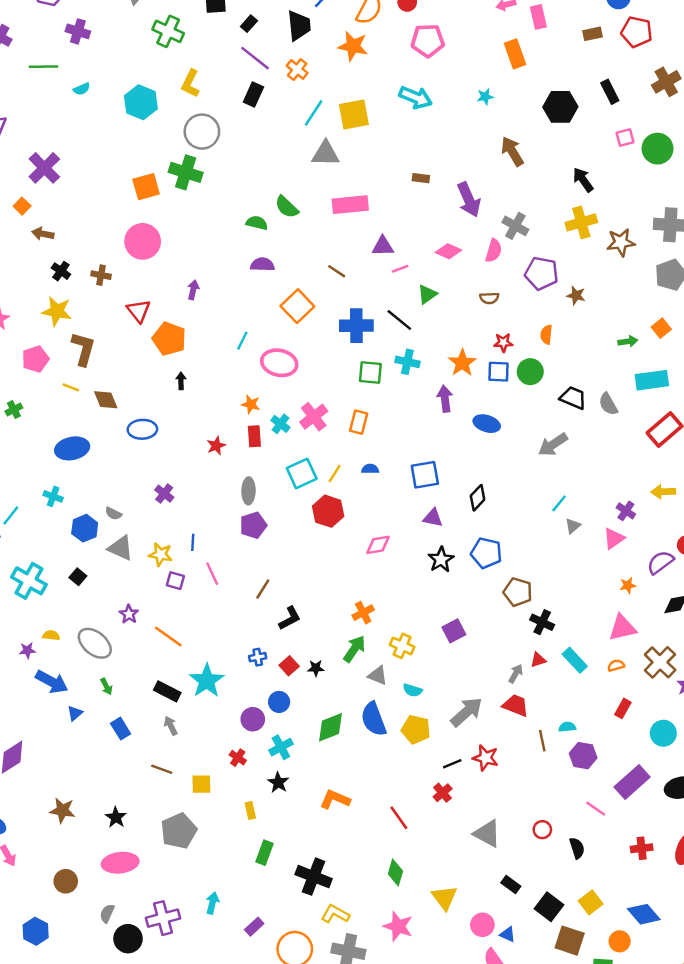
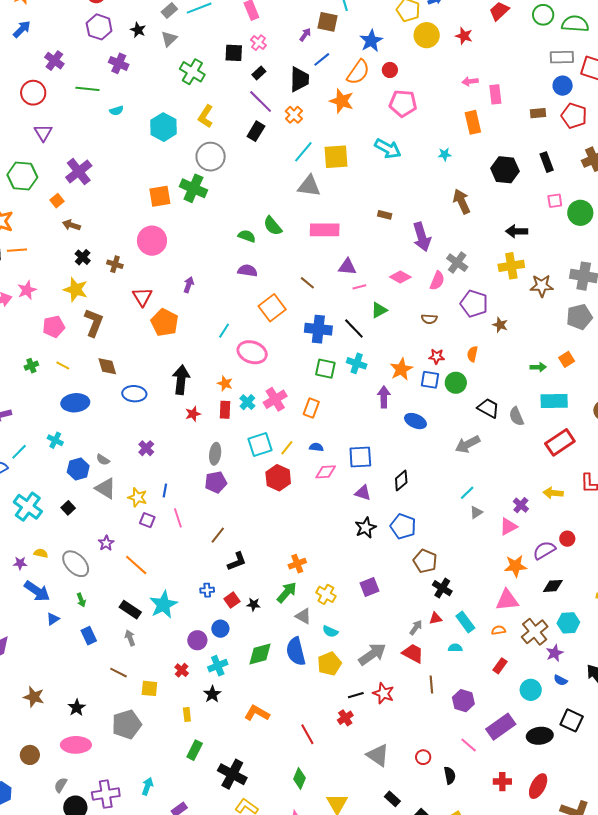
black arrow: (583, 180) -> (517, 231), turned -60
black arrow: (181, 381) -> (181, 380), moved, size x2.0
yellow line: (71, 387) -> (63, 365), moved
pink diamond: (378, 545) -> (326, 472), moved
orange star: (628, 585) -> (515, 566), size x1.6
cyan semicircle: (567, 727) -> (455, 648), moved
yellow pentagon: (416, 729) -> (329, 664), turned 30

